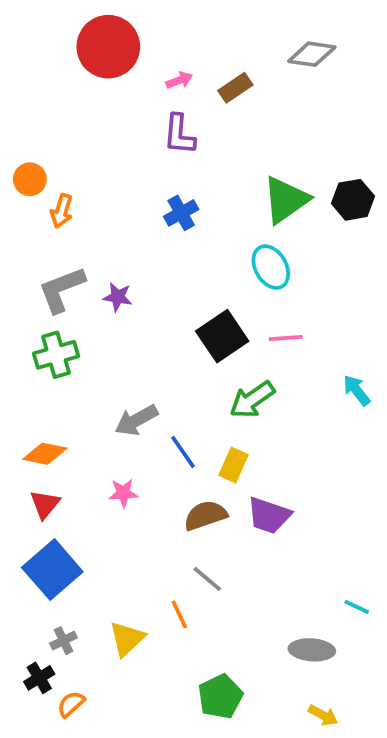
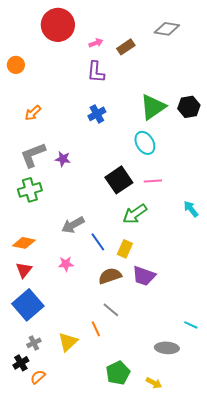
orange circle: (30, 179) -> (16, 65), moved
orange arrow: (62, 211) -> (33, 113), turned 30
yellow arrow: (323, 715) -> (154, 383), moved

